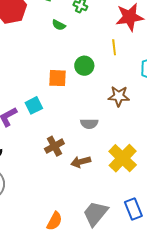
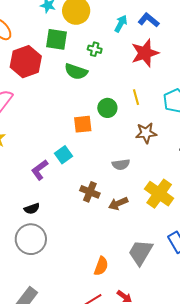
green semicircle: (59, 25) -> (76, 72), size x1.6
yellow line: (114, 47) -> (136, 97), moved
brown cross: (54, 146) -> (90, 192), turned -30

